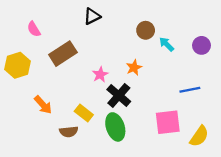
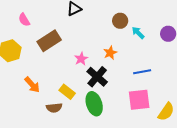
blue line: (190, 90) -> (142, 72), moved

